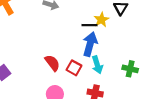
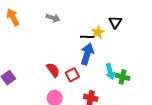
cyan arrow: (97, 65) -> (110, 72), moved
red square: (74, 68) -> (72, 75), turned 32

